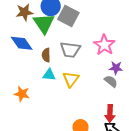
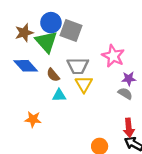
brown semicircle: (46, 55) -> (53, 75), turned -32
yellow triangle: (71, 79) -> (84, 84), moved

